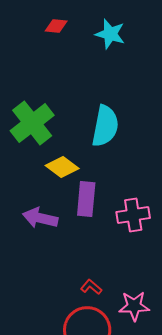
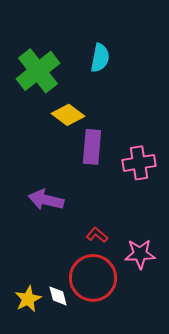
cyan semicircle: (105, 126) -> (100, 58), moved, size x0.7
purple arrow: (40, 218) -> (46, 200), moved

